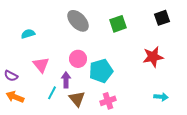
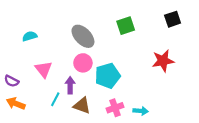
gray ellipse: (78, 21) -> (83, 36), moved
cyan arrow: (161, 97) -> (141, 111), moved
brown triangle: (77, 99) -> (82, 106), turned -30

